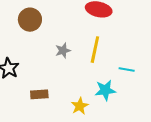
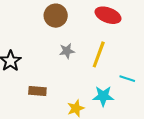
brown circle: (30, 20) -> (56, 16), moved

